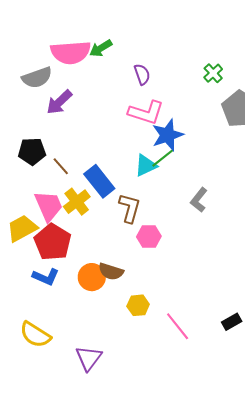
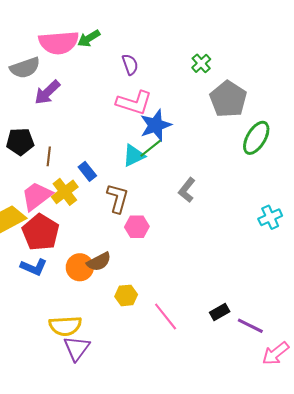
brown line: (61, 166) -> (49, 156), turned 48
blue rectangle: (99, 181) -> (87, 171), size x0.6
pink trapezoid: (49, 206) -> (37, 196), turned -104
brown semicircle: (111, 272) -> (99, 262), turned -45
yellow semicircle: (35, 335) -> (65, 326), moved, turned -36

